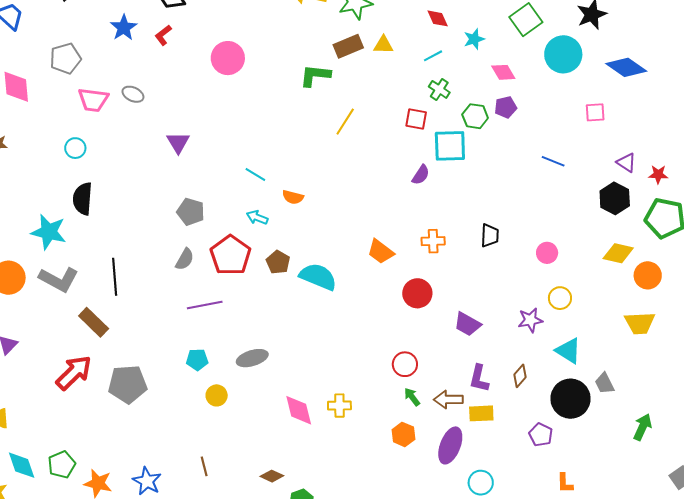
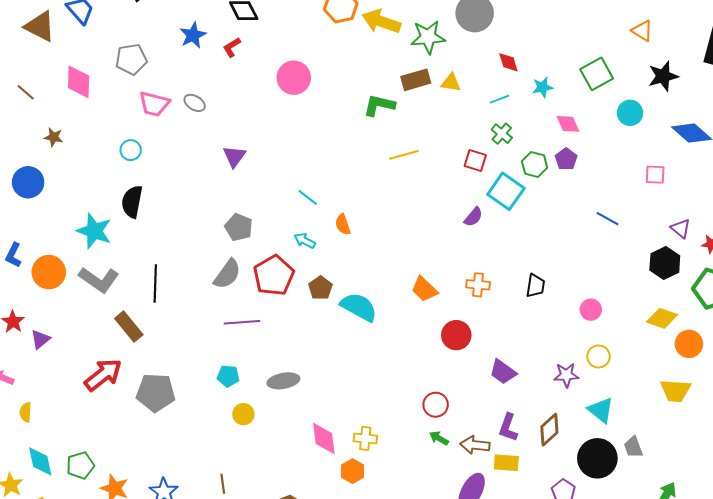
cyan circle: (563, 54) -> (630, 113), size x0.7
purple pentagon: (506, 107) -> (566, 159), turned -30
yellow line: (345, 122) -> (404, 155), turned 36
cyan square: (450, 146) -> (506, 191), turned 30
orange semicircle: (293, 197) -> (343, 224), turned 50
gray semicircle: (185, 259) -> (227, 274), size x1.4
brown diamond: (520, 376) -> (549, 430), size x1.4
green arrow: (412, 397) -> (439, 438), turned -30
orange hexagon: (403, 434) -> (353, 471), moved

